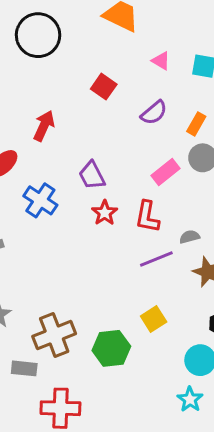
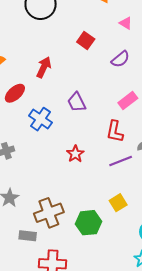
red star: (105, 213) -> (75, 154), moved

